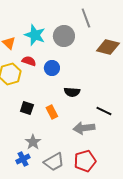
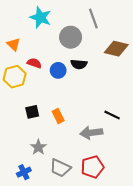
cyan star: (35, 35) -> (40, 17), moved
black semicircle: (72, 92) -> (79, 64), moved
black square: (27, 108) -> (32, 112), turned -32
blue cross: (23, 159) -> (24, 172), moved
gray trapezoid: (54, 162) -> (60, 168), turned 55

